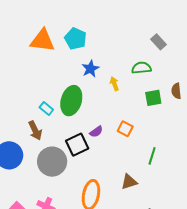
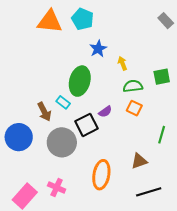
green semicircle: (141, 68) -> (133, 86), moved
cyan rectangle: (46, 109) -> (63, 102), moved

